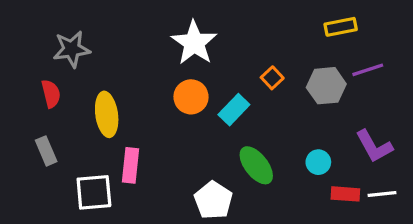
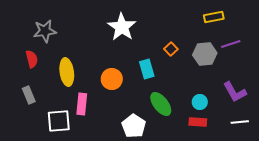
orange circle: (191, 97) -> (112, 79), moved
cyan rectangle: (234, 110) -> (147, 69), turned -60
red rectangle: (345, 194) -> (198, 122), moved

